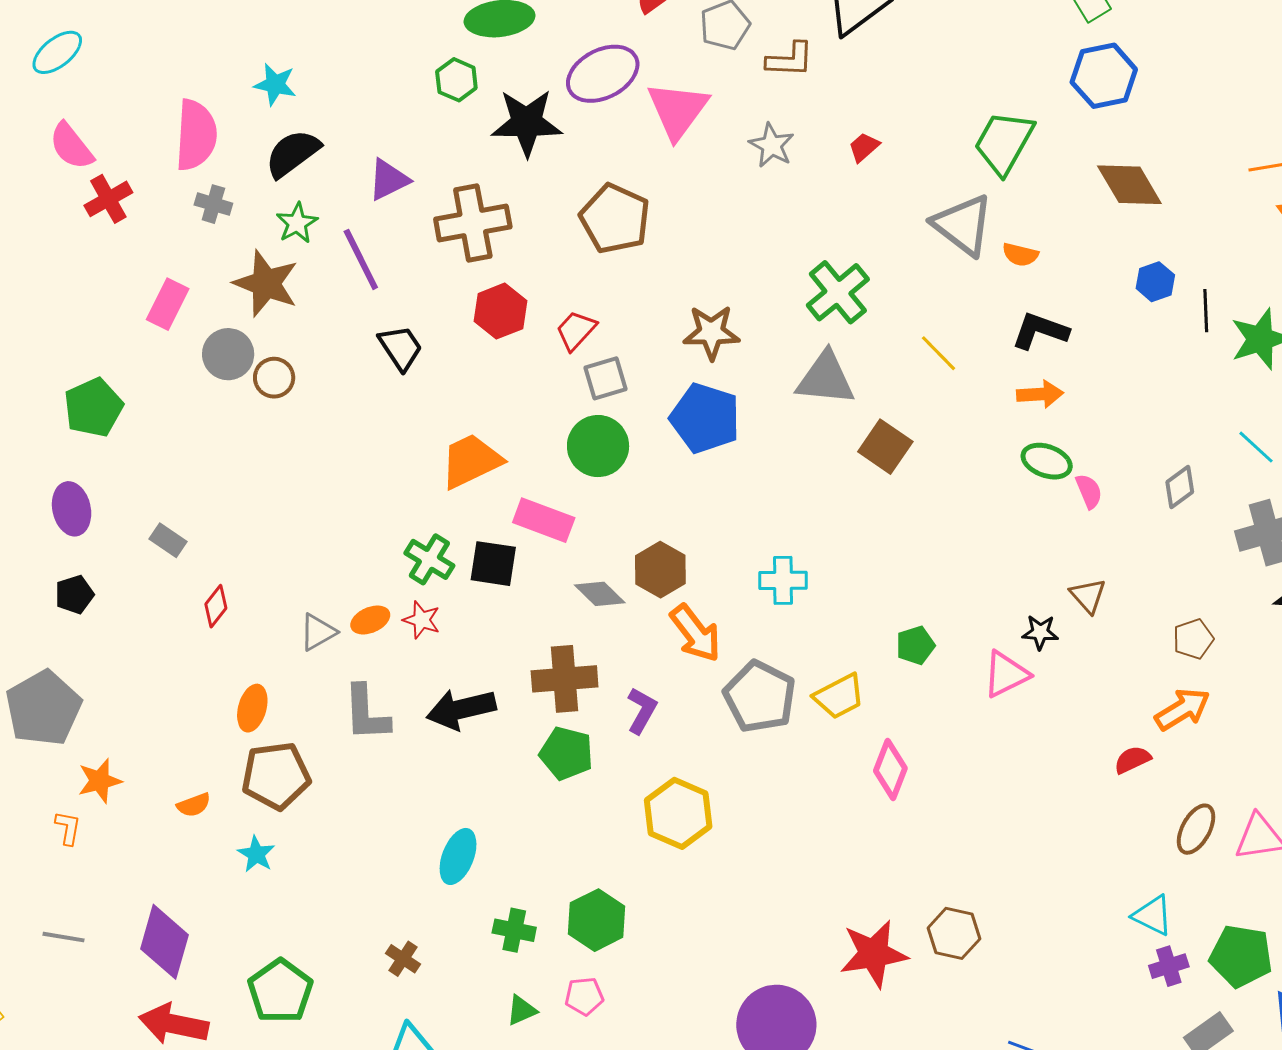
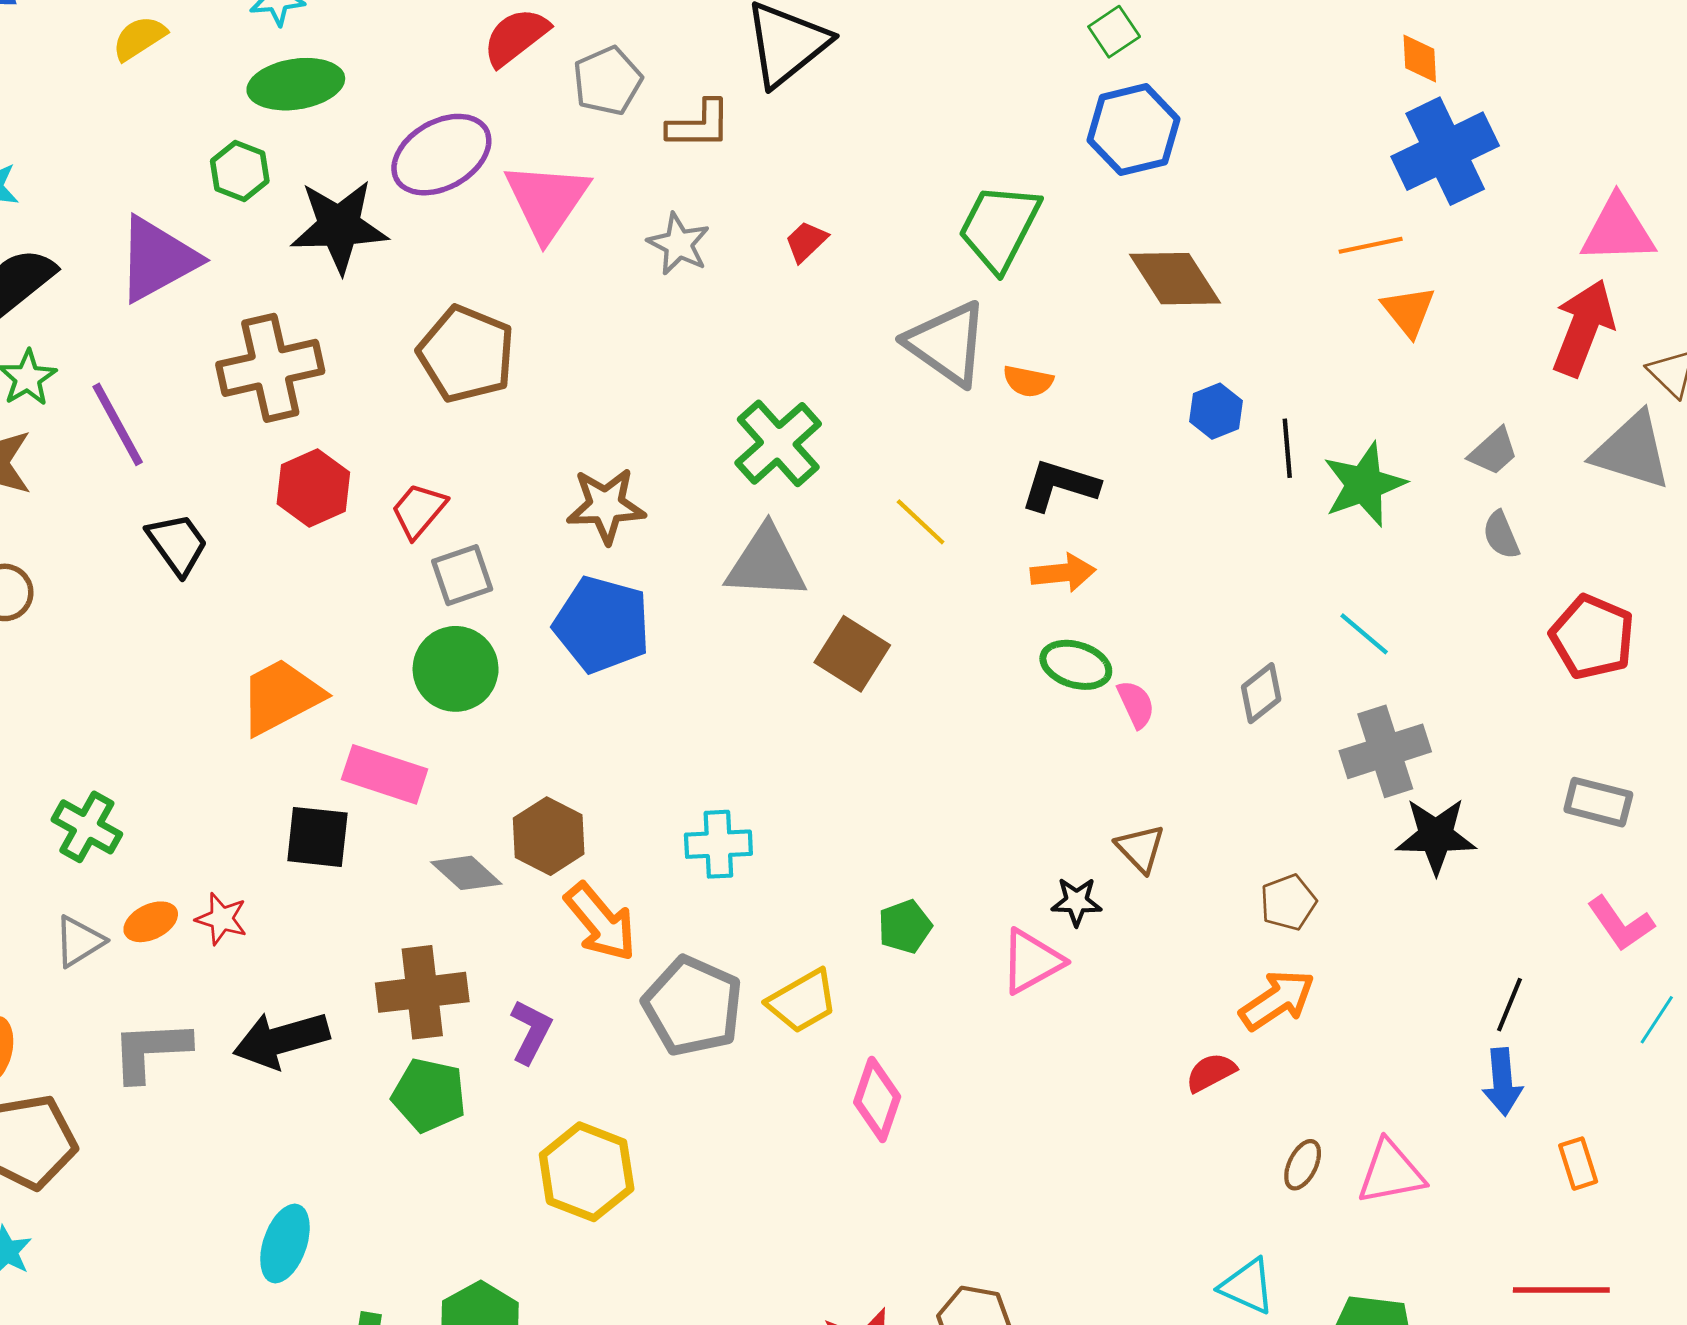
purple triangle: (389, 180) -> (157, 259), moved, size x1.5
green cross: (429, 559) -> (87, 827), moved
gray L-shape: (366, 713) -> (150, 1050), turned 92
brown ellipse: (1196, 829) -> (1303, 1165), size x0.7

